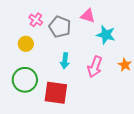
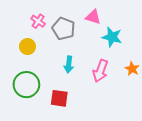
red square: (56, 93) -> (59, 98), size x0.7

